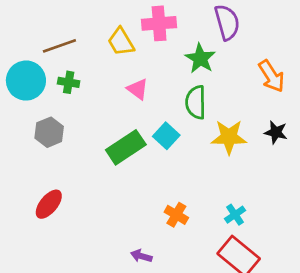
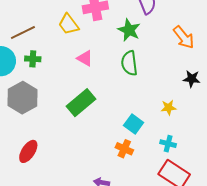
gray hexagon: (49, 132) -> (23, 98), size x1.4
cyan square: (166, 136) -> (134, 124), moved
yellow star: (229, 137) -> (169, 108), moved, size x0.6
cyan cross: (235, 215) -> (168, 144), turned -35

